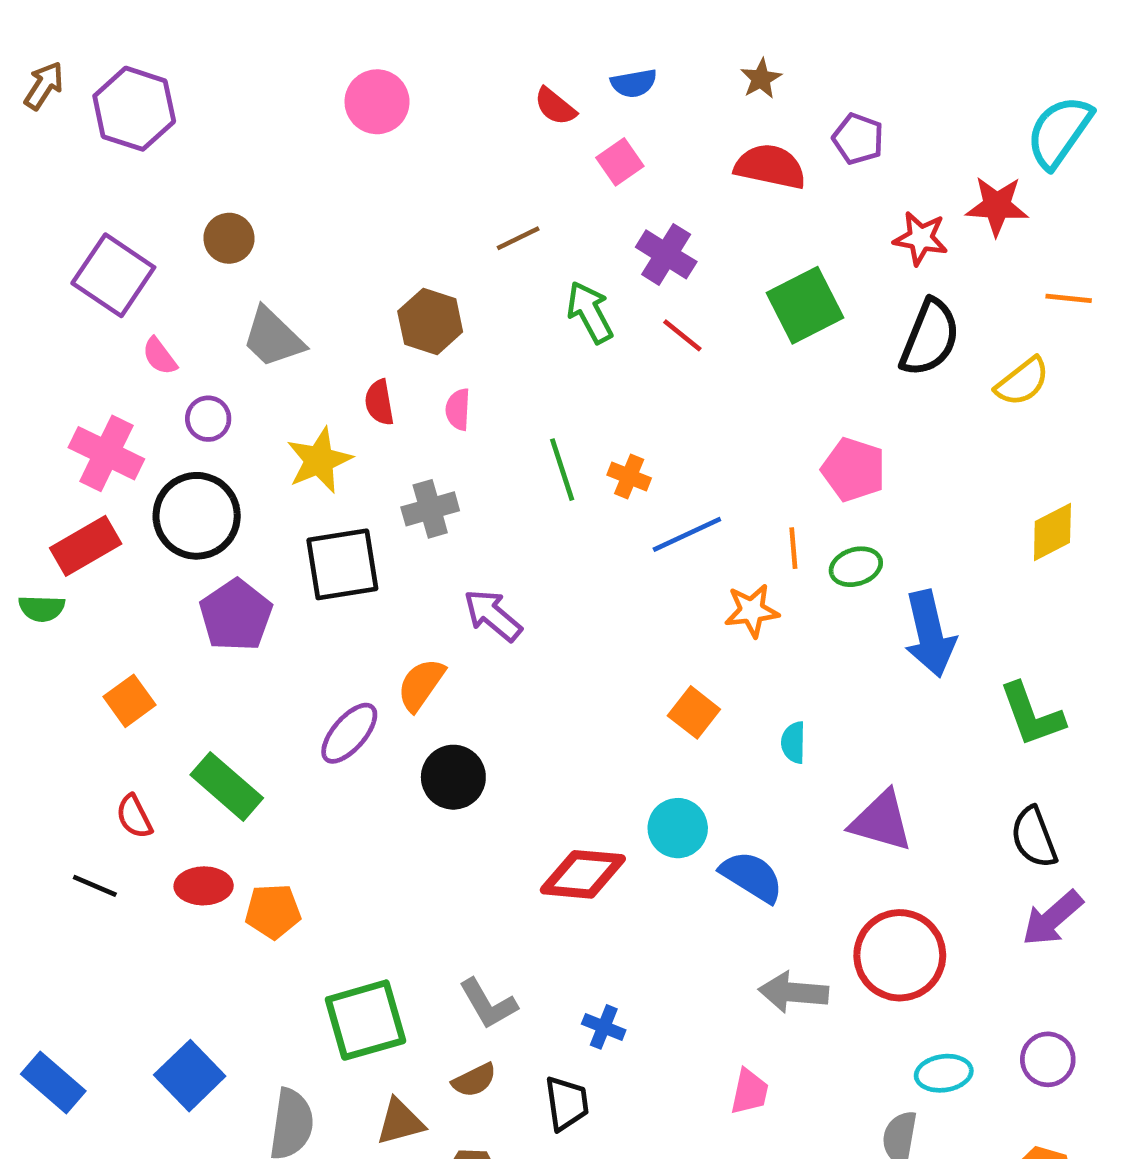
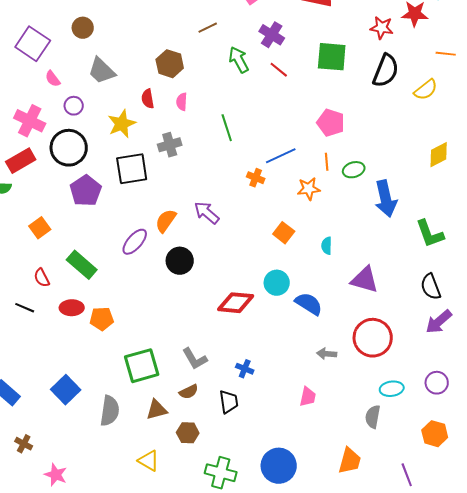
green square: (805, 305) -> (332, 57), turned 32
pink pentagon: (854, 470) -> (331, 123), moved
orange cross: (629, 476) -> (256, 178), moved
purple arrow: (493, 615) -> (207, 213), moved
gray arrow: (793, 992) -> (327, 354), size x0.7

